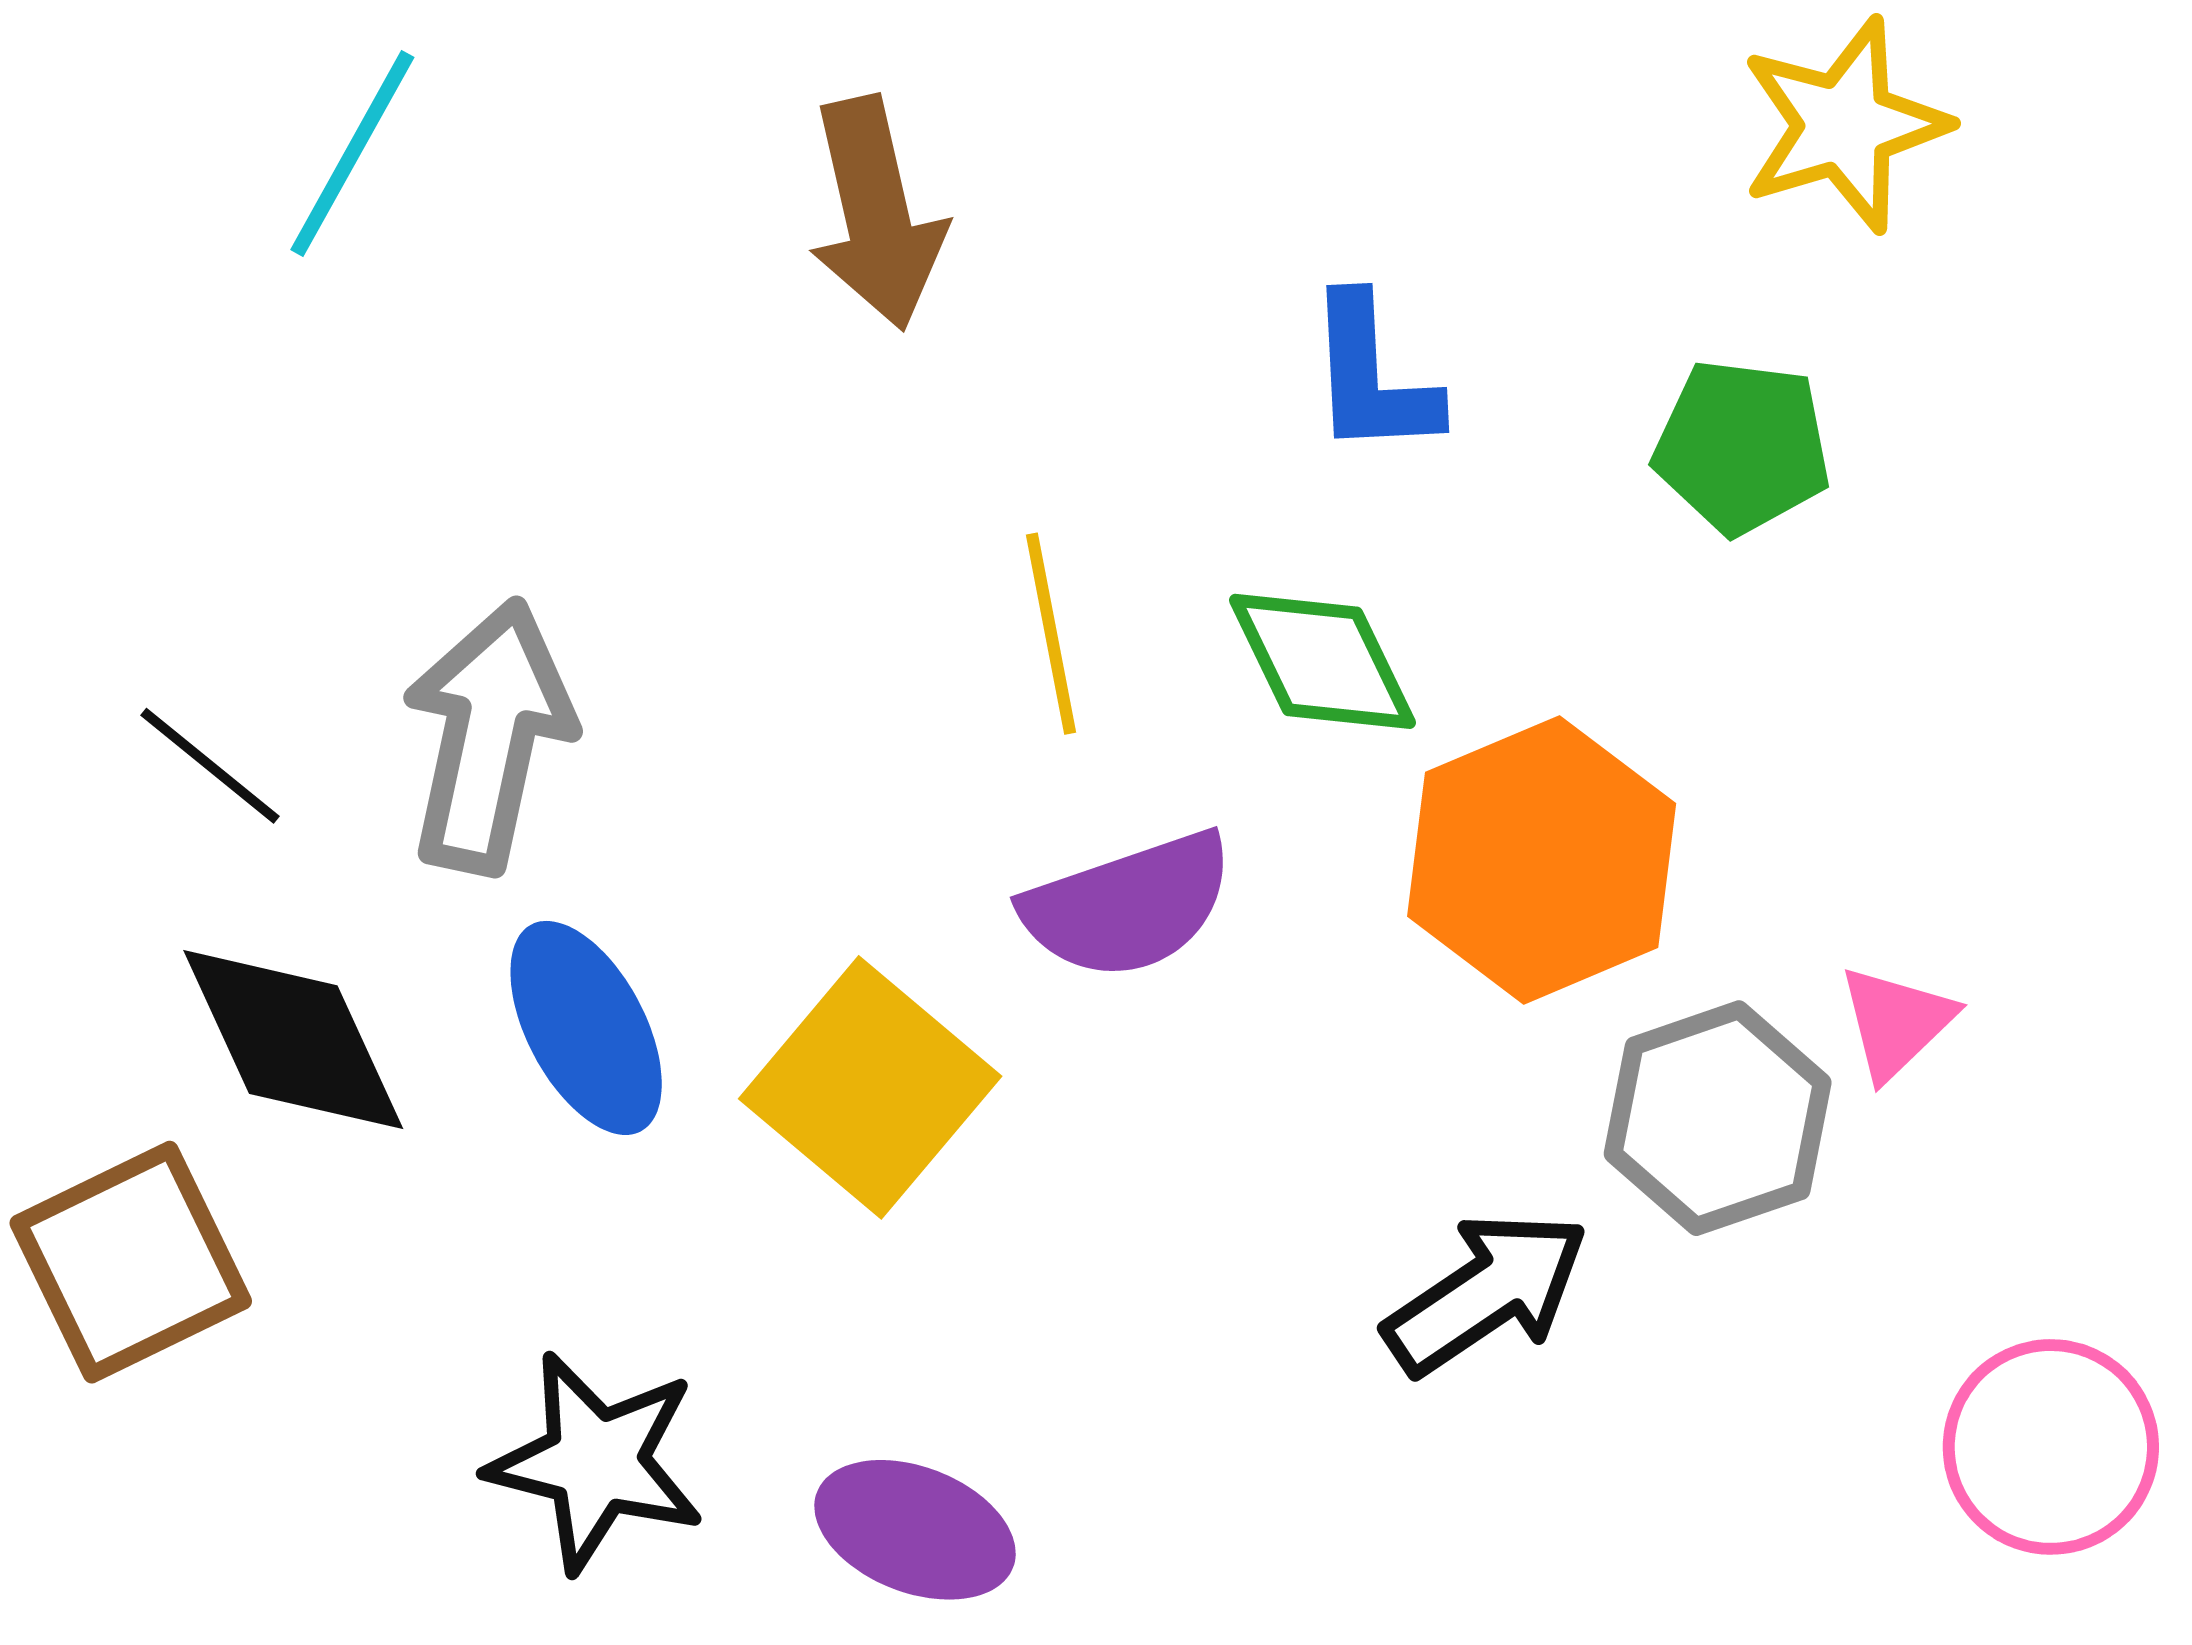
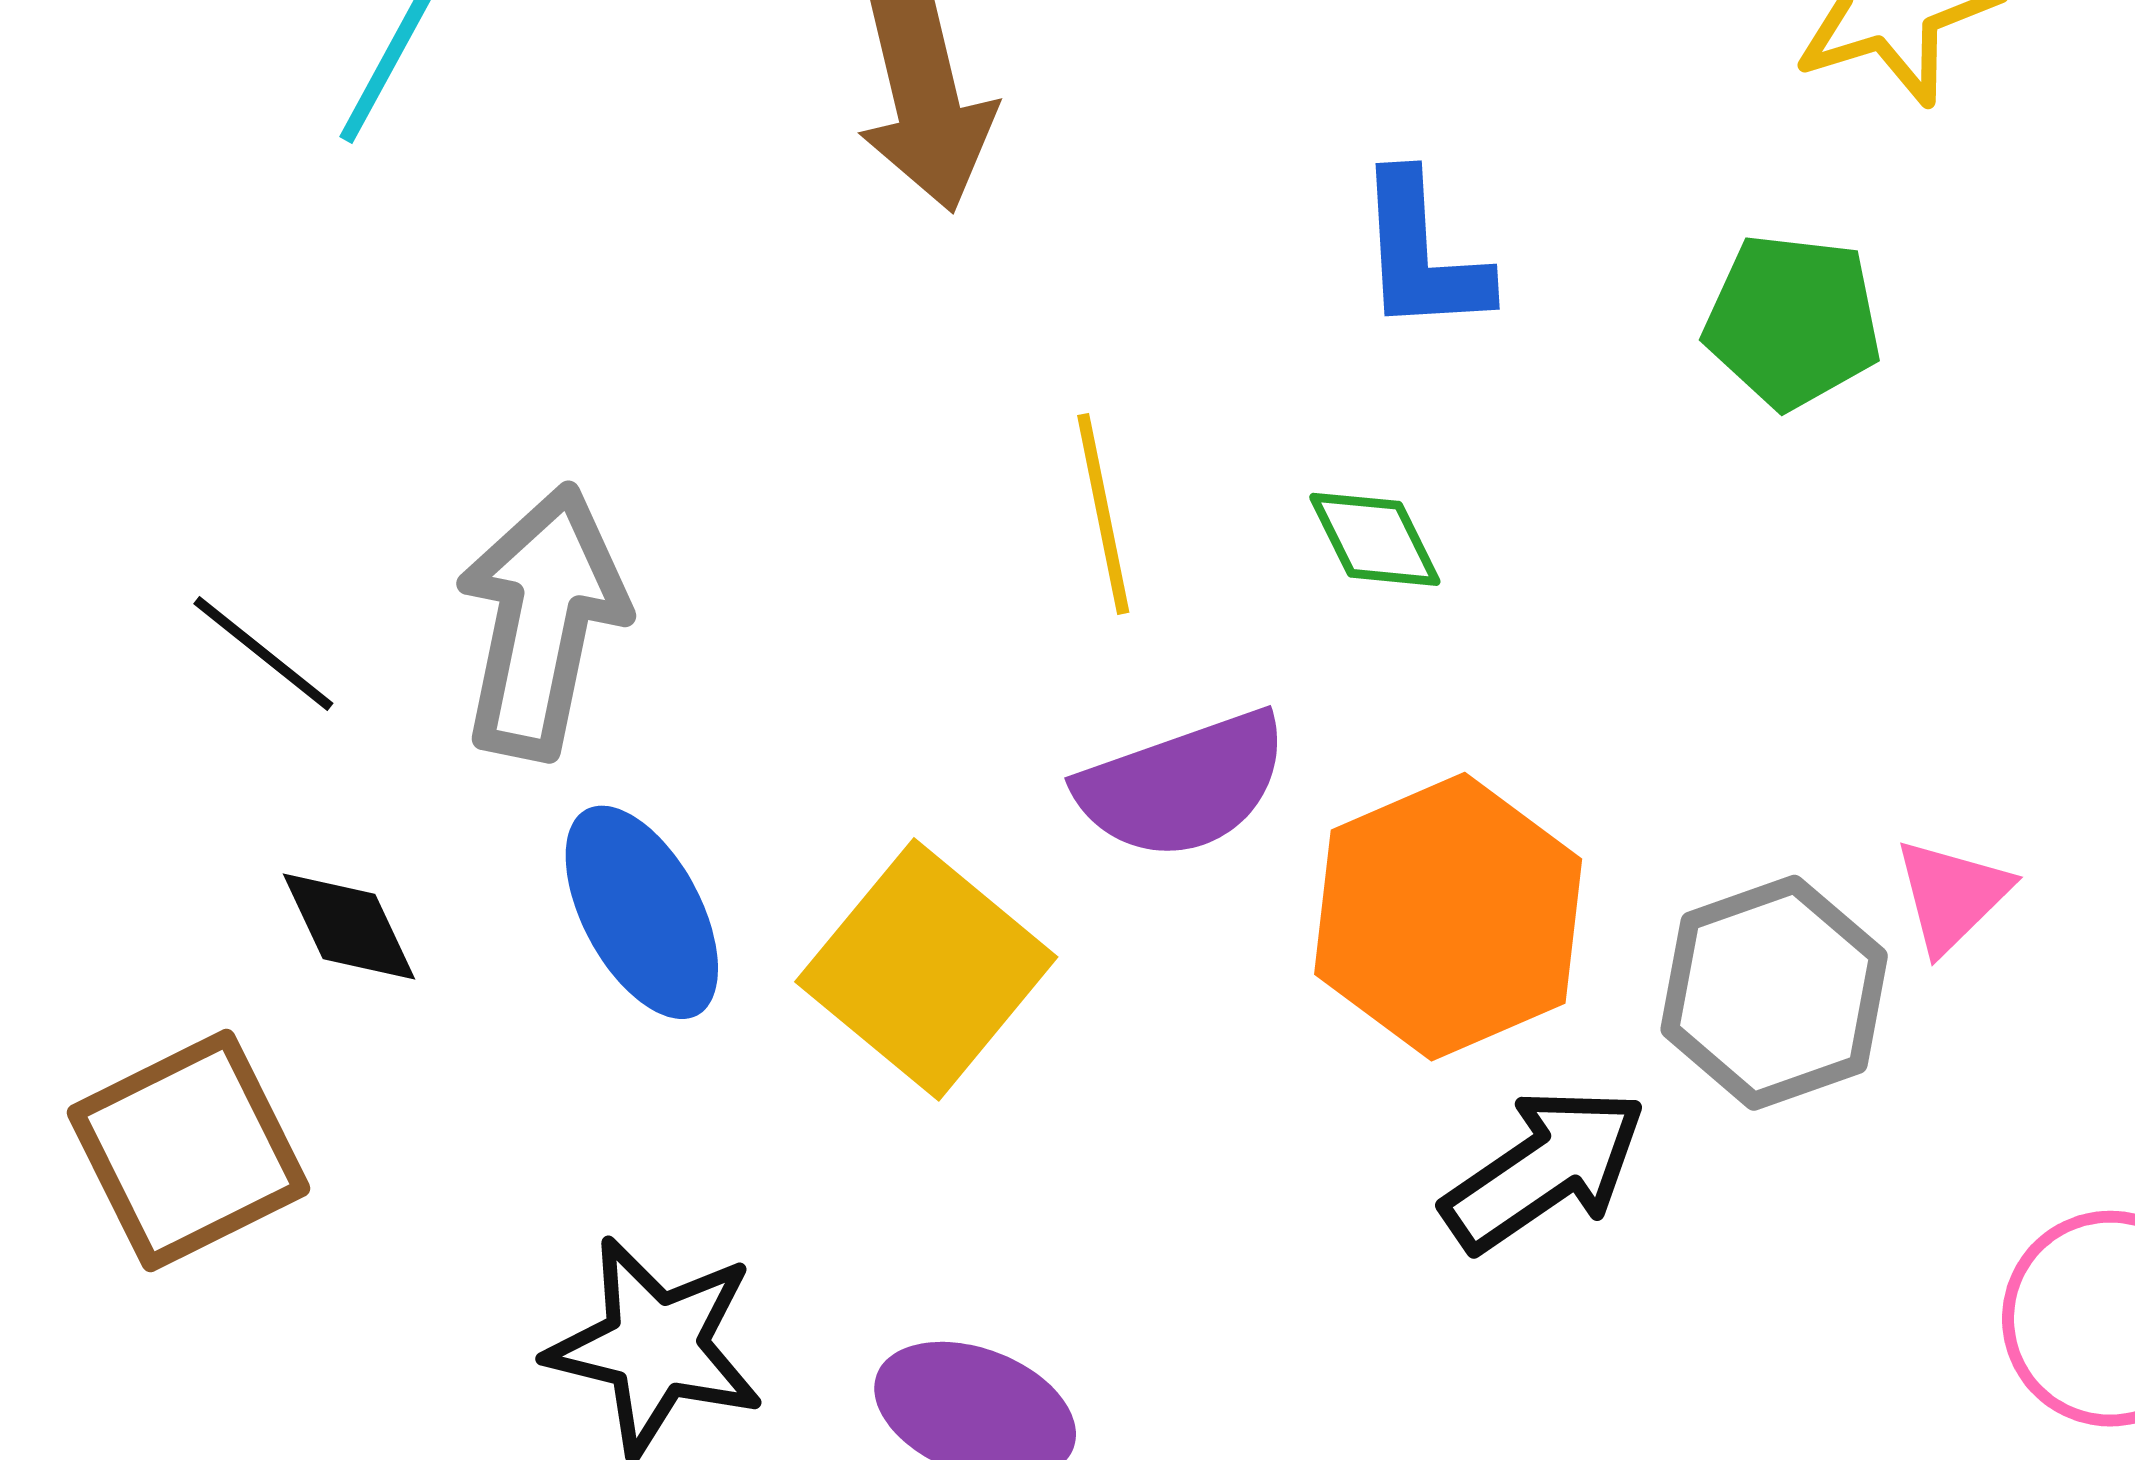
green diamond: (1322, 661) -> (1375, 539), size x0.7
orange hexagon: (1542, 860) -> (1448, 917), moved
black diamond: (293, 1040) -> (349, 926), size x0.6

